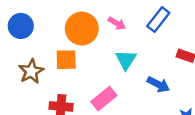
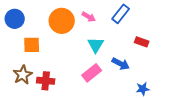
orange square: (66, 60) -> (32, 45), moved
brown star: (31, 71) -> (23, 75), moved
pink rectangle: (104, 99) -> (92, 73), moved

